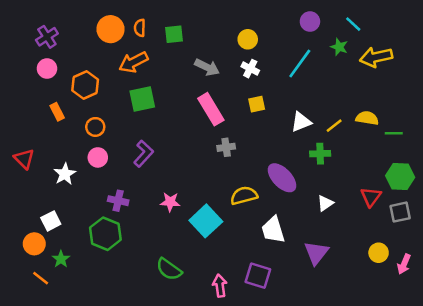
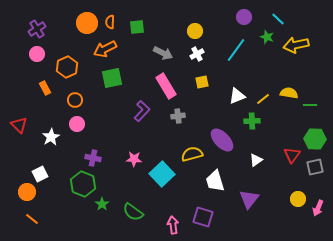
white cross: (250, 69) -> (197, 54), turned 32
purple L-shape: (144, 154) -> (142, 111), moved
green star: (61, 259) -> (102, 204), moved

